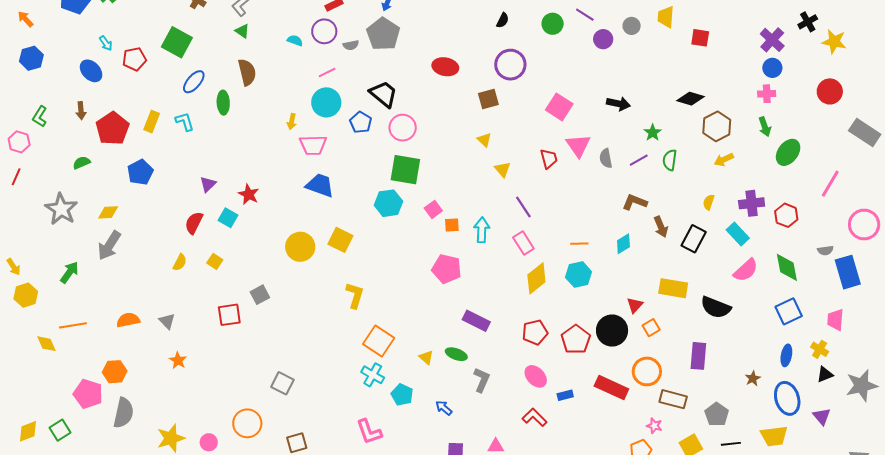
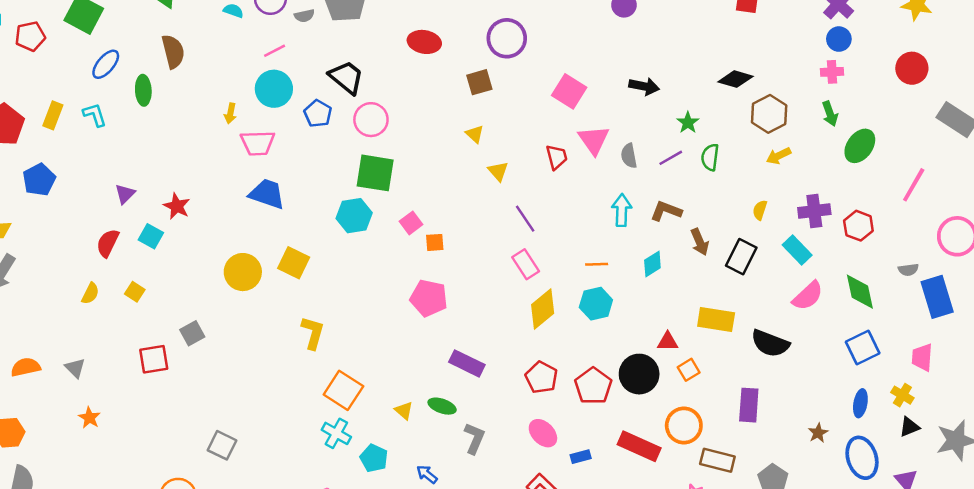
cyan arrow: (482, 230) -> (622, 210), moved
red triangle: (635, 305) -> (668, 342), turned 48
red pentagon: (535, 332) -> (541, 377), turned -30

